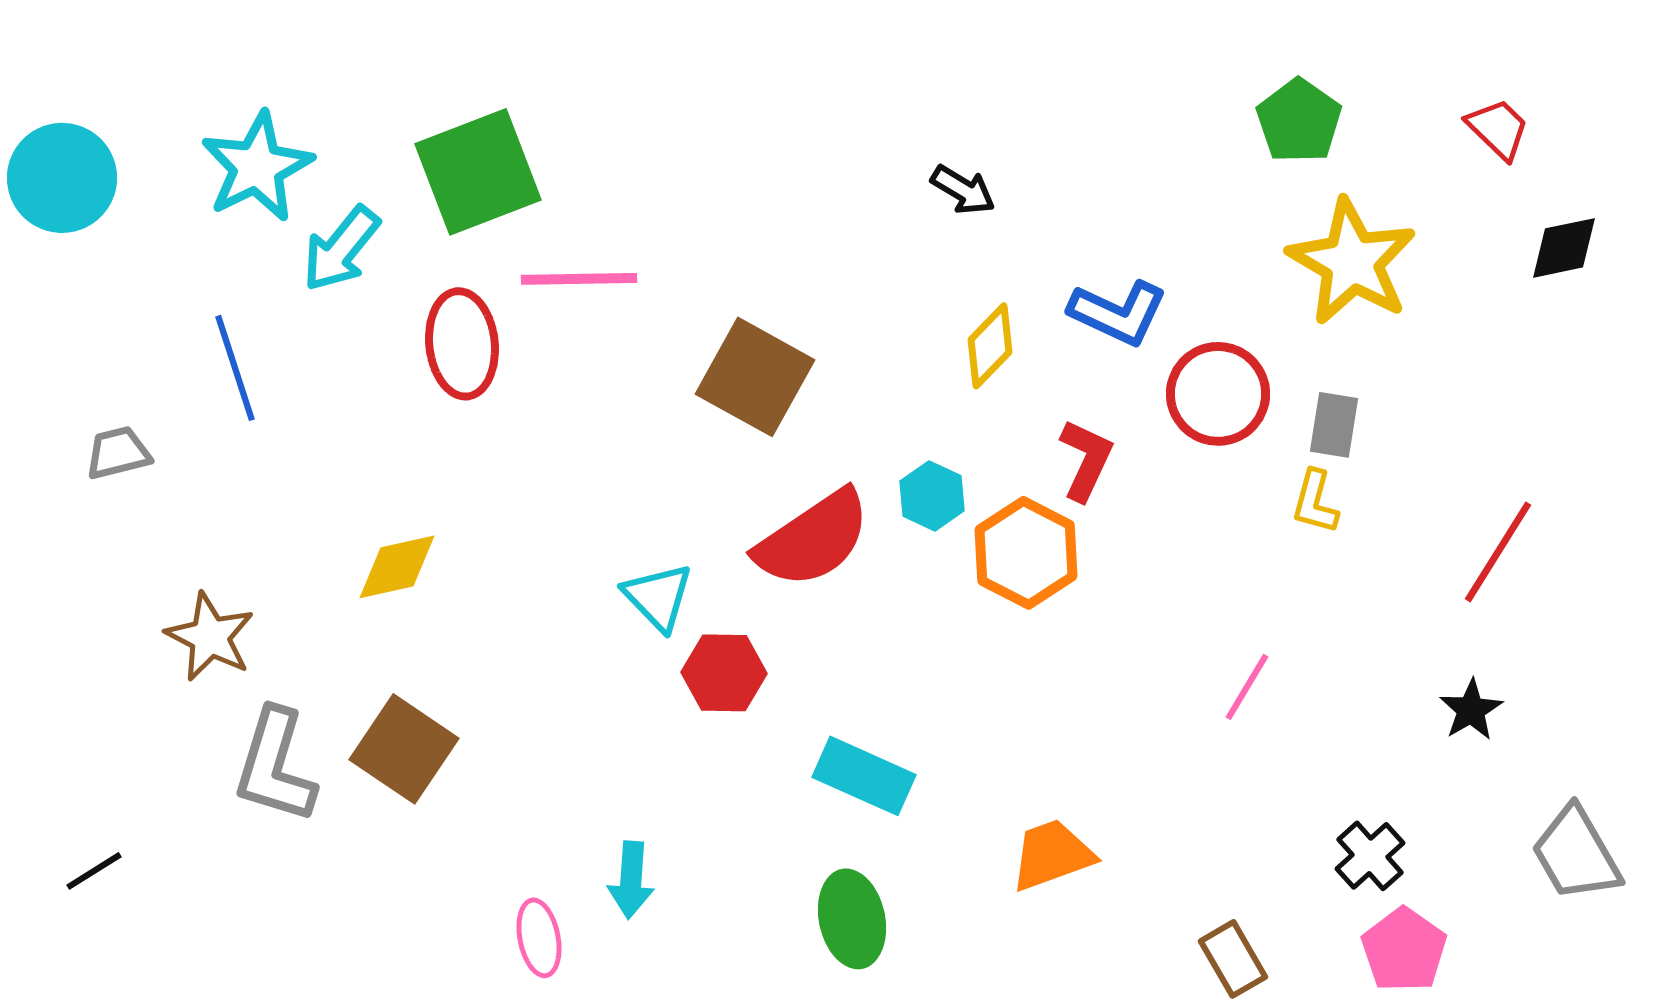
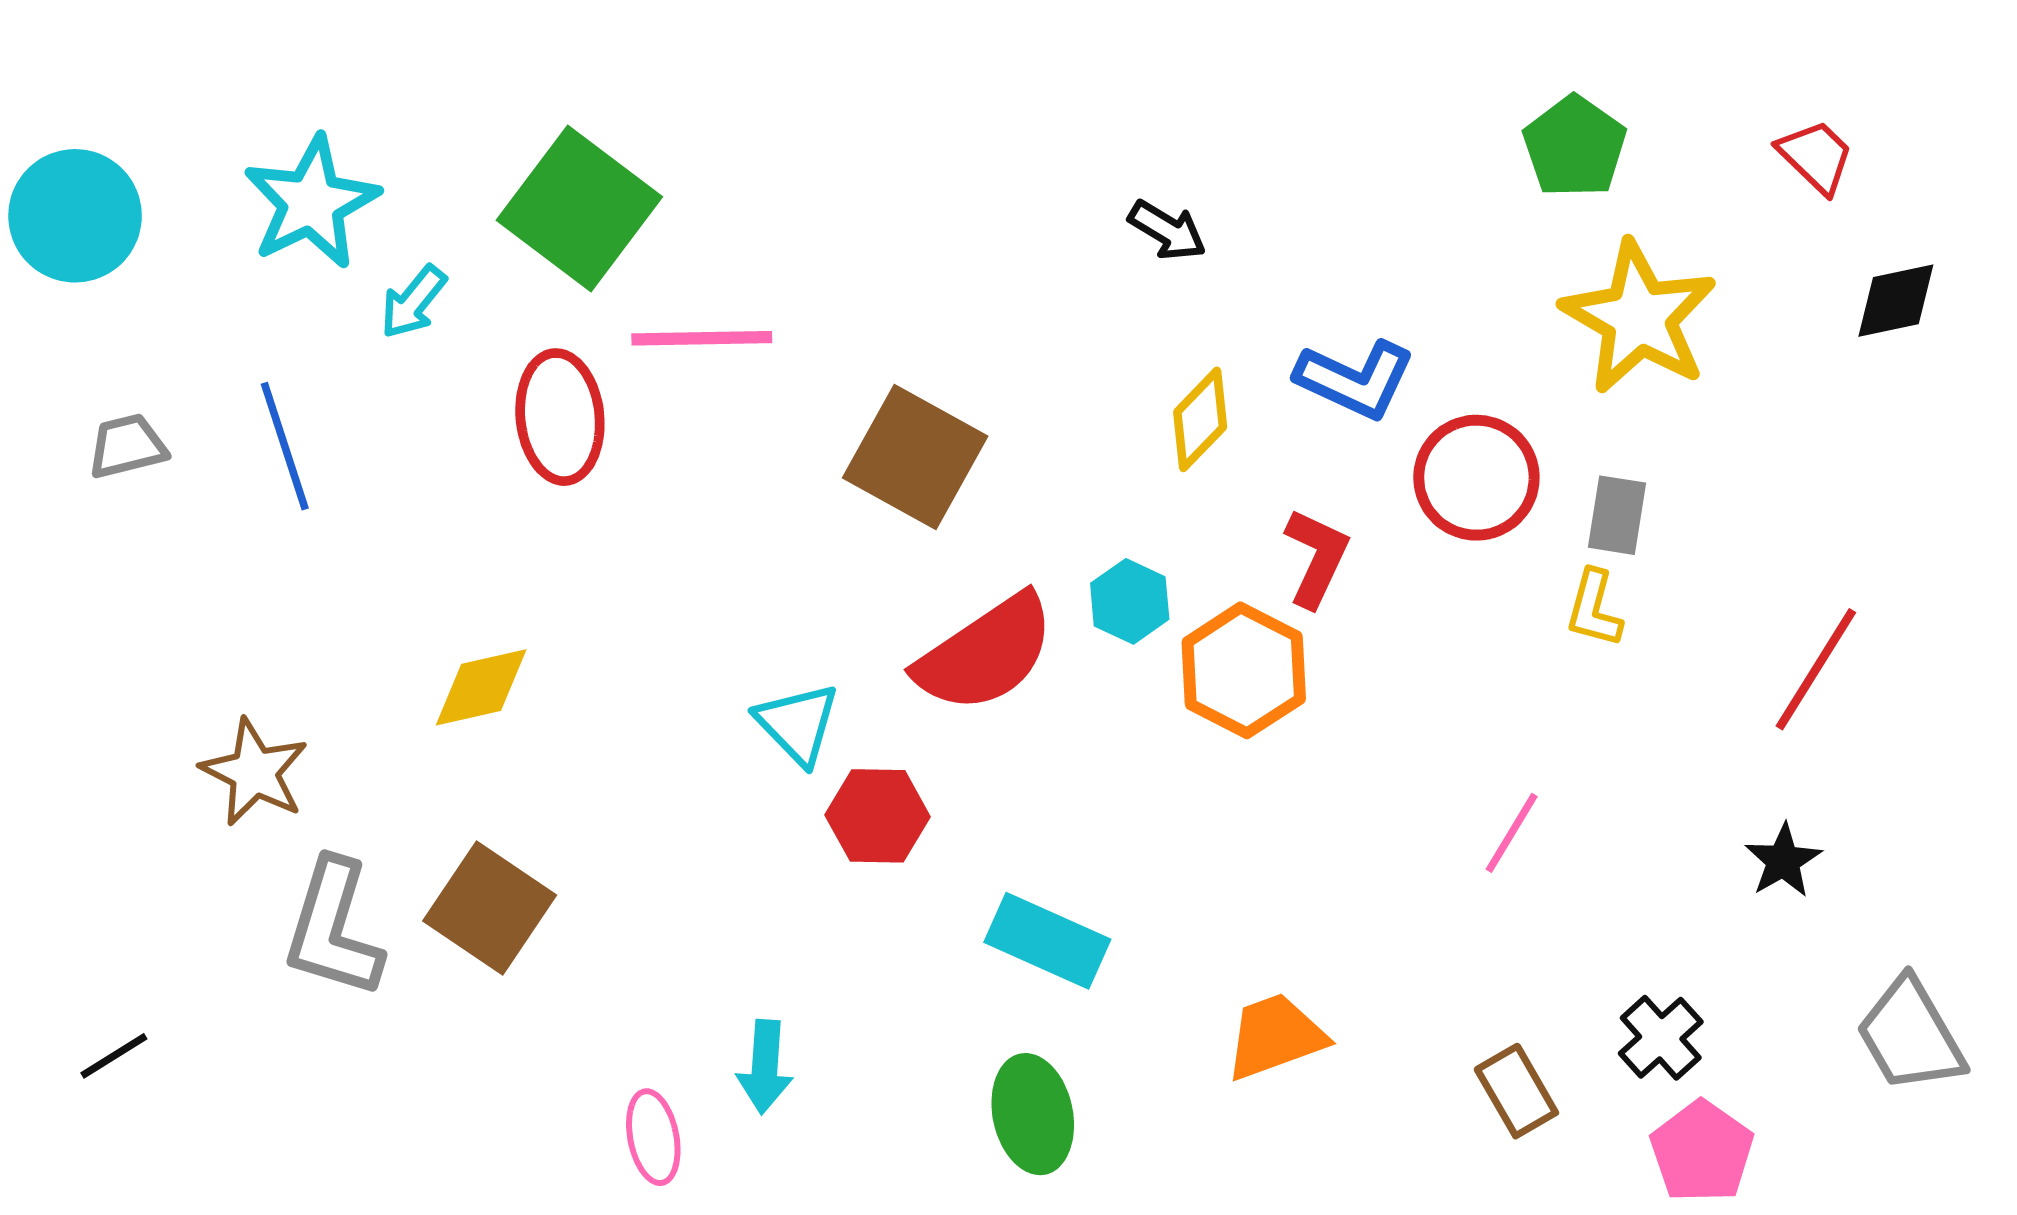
green square: (478, 172) -> (579, 209), turned -32
cyan arrow: (341, 249) -> (413, 302), size x0.7
gray trapezoid: (118, 453) -> (127, 446), moved
brown rectangle: (1233, 959) -> (1516, 1091), moved

